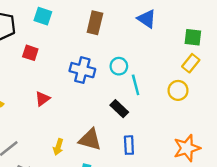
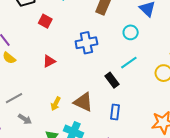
cyan circle: (119, 66) -> (131, 32), moved
blue cross: (82, 70) -> (86, 43), turned -35
cyan line: (136, 85) -> (129, 63), turned 60

